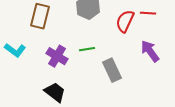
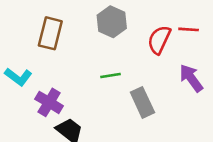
purple cross: (57, 56) -> (49, 102), moved

